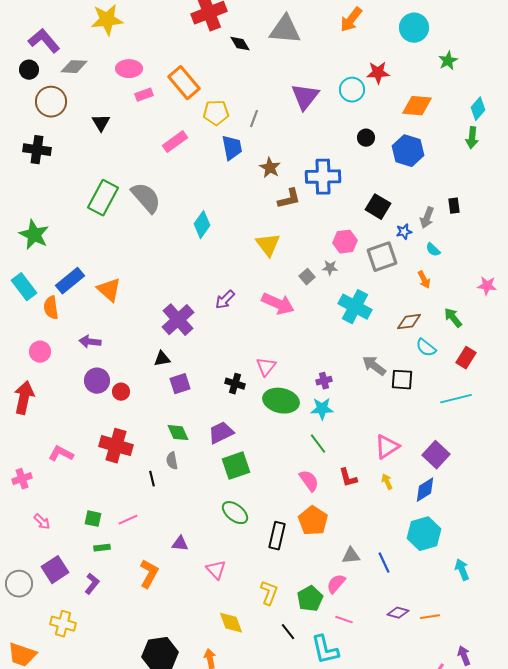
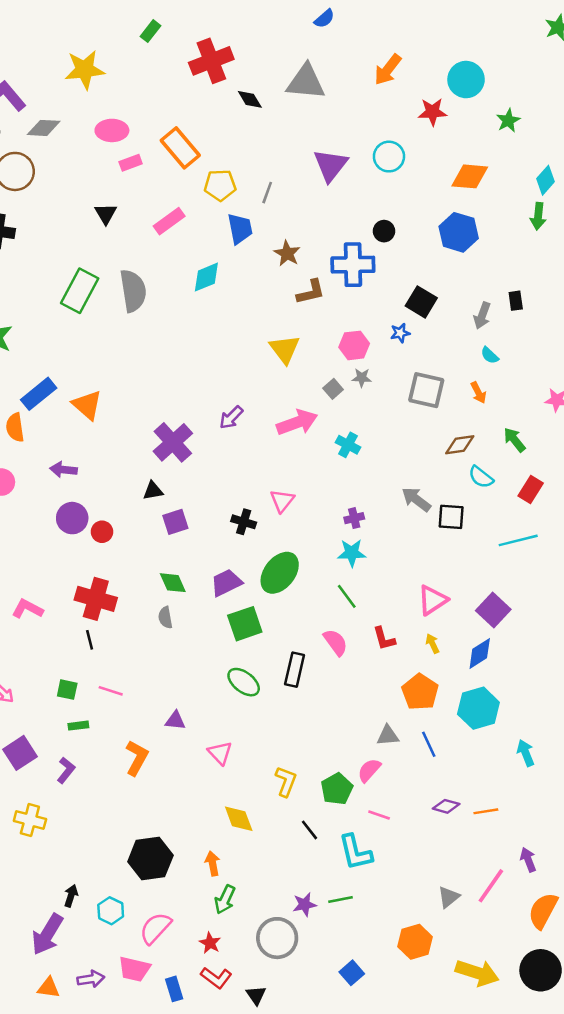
red star: (378, 73) -> (432, 112), moved
black triangle: (101, 123) -> (106, 214), moved
black circle: (366, 138) -> (384, 231), moved
gray semicircle: (146, 198) -> (133, 291), turned 32
cyan diamond: (202, 225) -> (206, 277), moved, turned 32
blue star: (404, 232) -> (400, 333), moved
pink hexagon: (345, 242) -> (354, 345), moved
gray square: (382, 257) -> (426, 390), moved, turned 32
pink arrow: (278, 304) -> (297, 422), turned -44
cyan cross: (355, 307) -> (348, 445), moved, size x0.6
green ellipse: (281, 401) -> (280, 573), moved, turned -64
black line: (152, 479) -> (90, 640), moved
pink line: (128, 520) -> (111, 691), turned 42
orange pentagon: (313, 521) -> (420, 692), moved
black rectangle: (277, 536) -> (295, 670), moved

